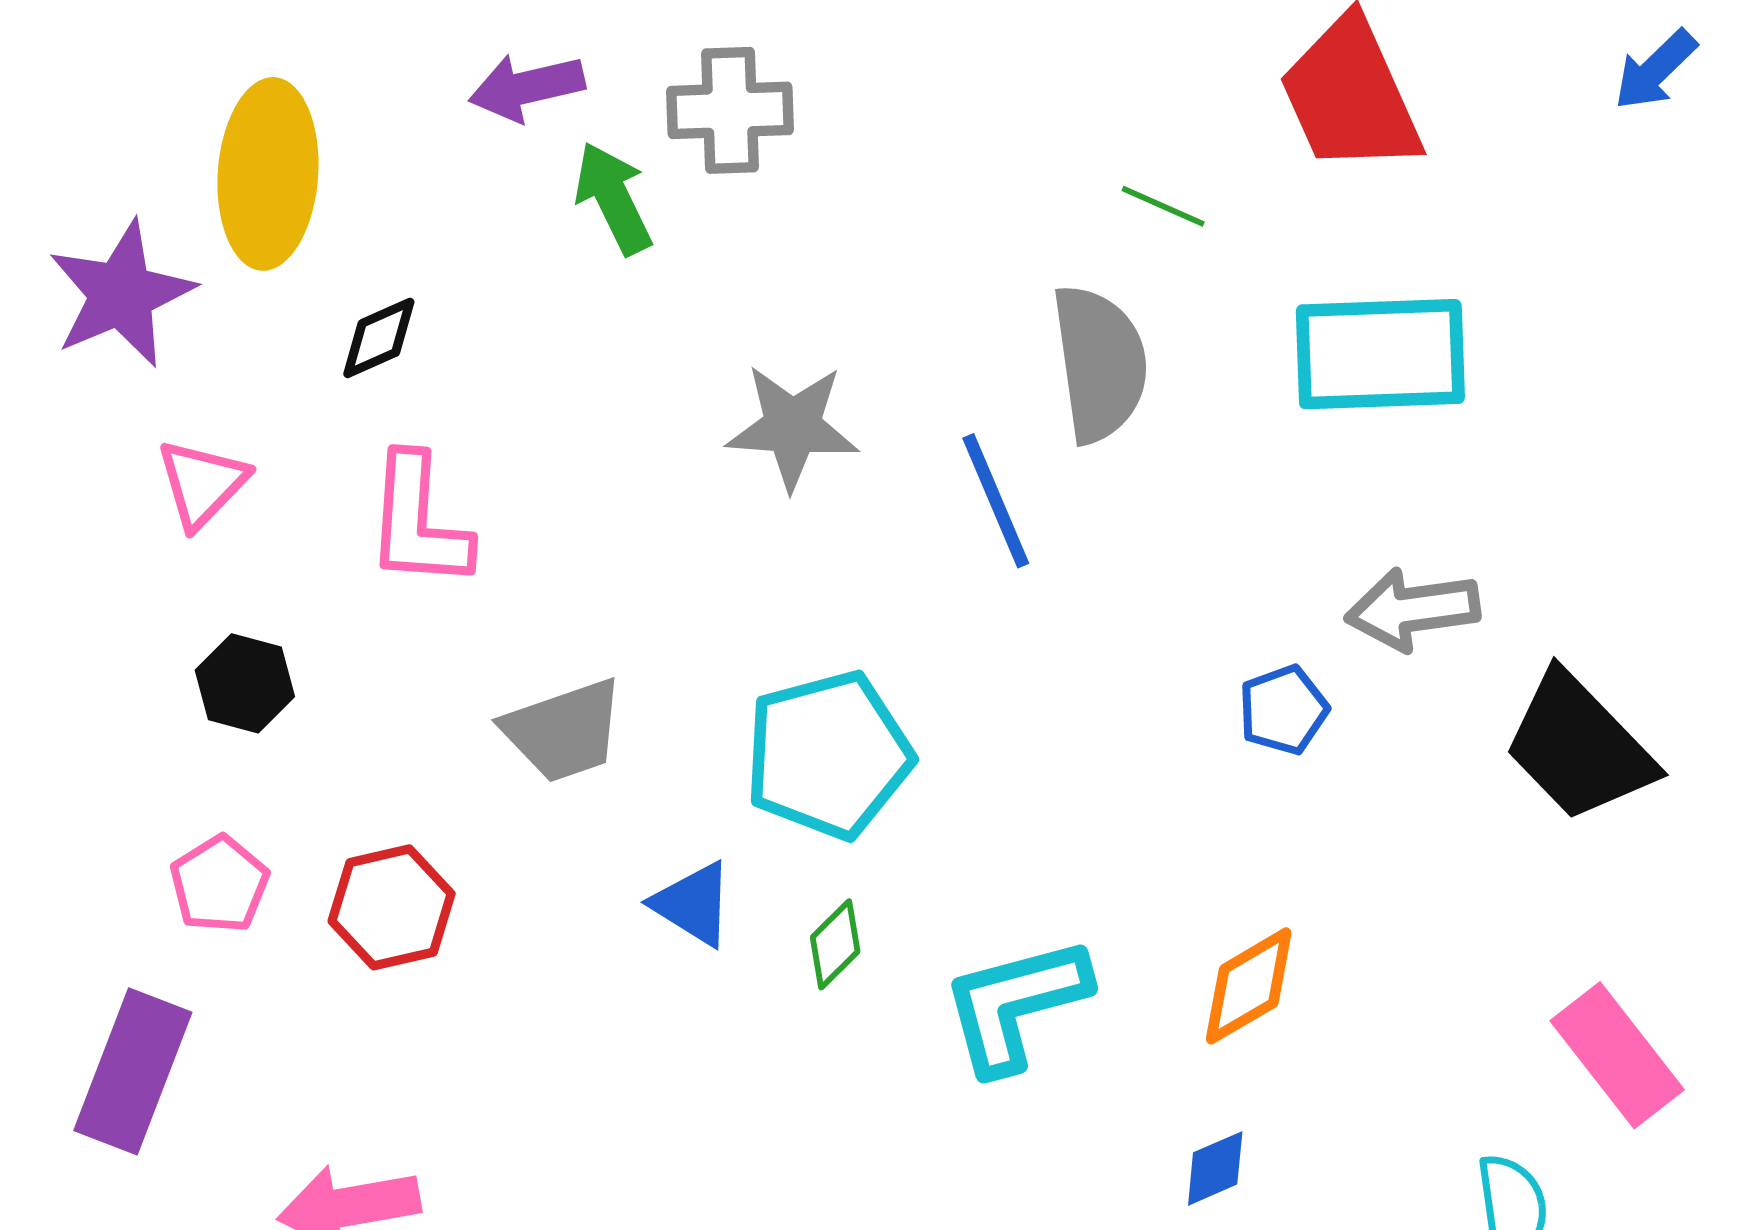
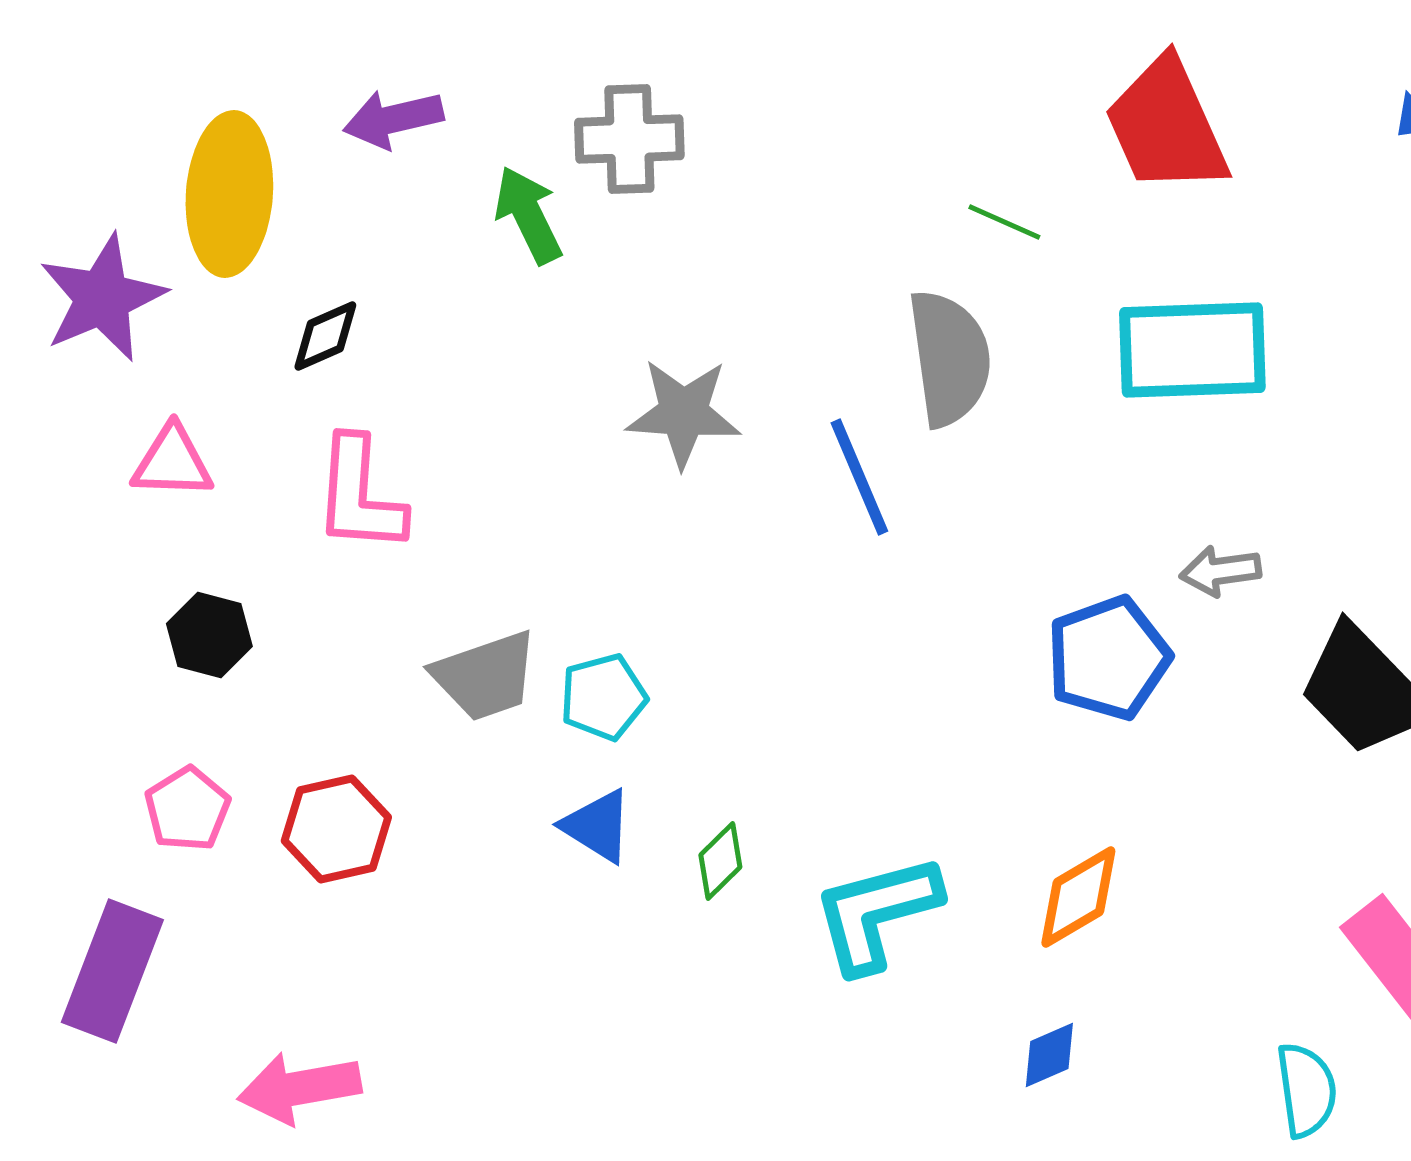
purple arrow: (527, 87) -> (393, 119), moved
pink triangle: (202, 483) -> (172, 462), turned 48
gray arrow: (1413, 609) -> (1220, 571), size x0.7
blue pentagon: (1283, 710) -> (1108, 658), size x1.6
cyan pentagon: (828, 755) -> (603, 697), moved, size x0.6

